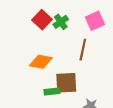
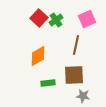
orange diamond: (41, 62) -> (38, 56), turned -40
brown square: (66, 83) -> (74, 75), moved

